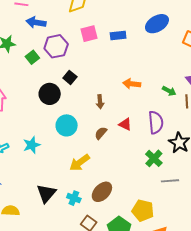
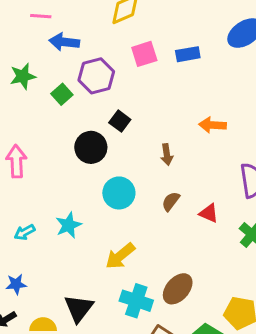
red triangle: (125, 124) -> (209, 213), moved
yellow arrow: (80, 163) -> (120, 256), moved
black triangle: (46, 193) -> (79, 308), moved
cyan cross: (74, 198) -> (136, 301), size x1.5

